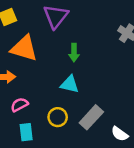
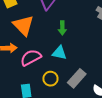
orange triangle: (24, 48) -> (23, 25), turned 30
pink semicircle: (20, 105) -> (31, 58), moved, size x1.5

